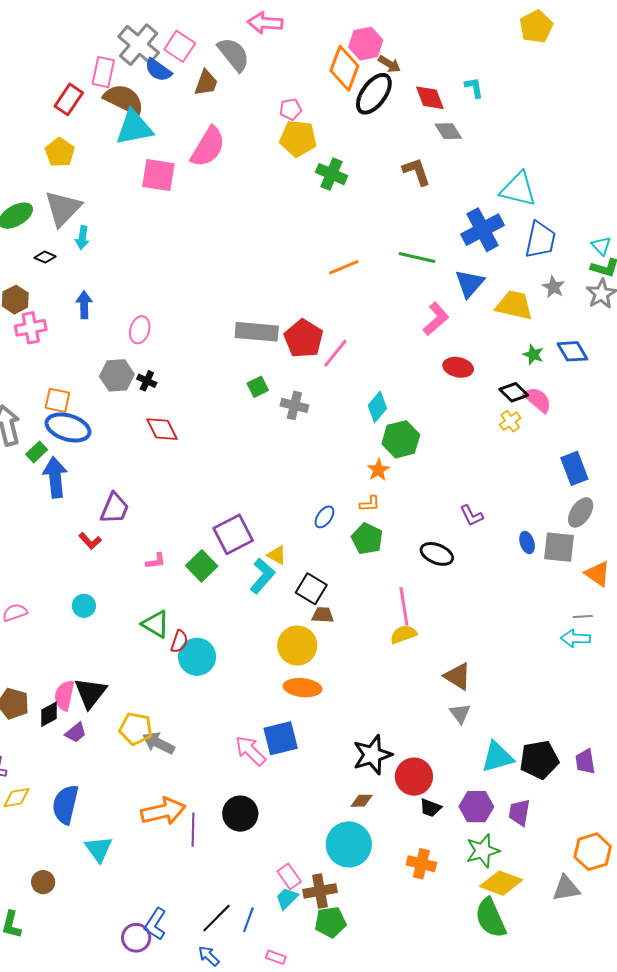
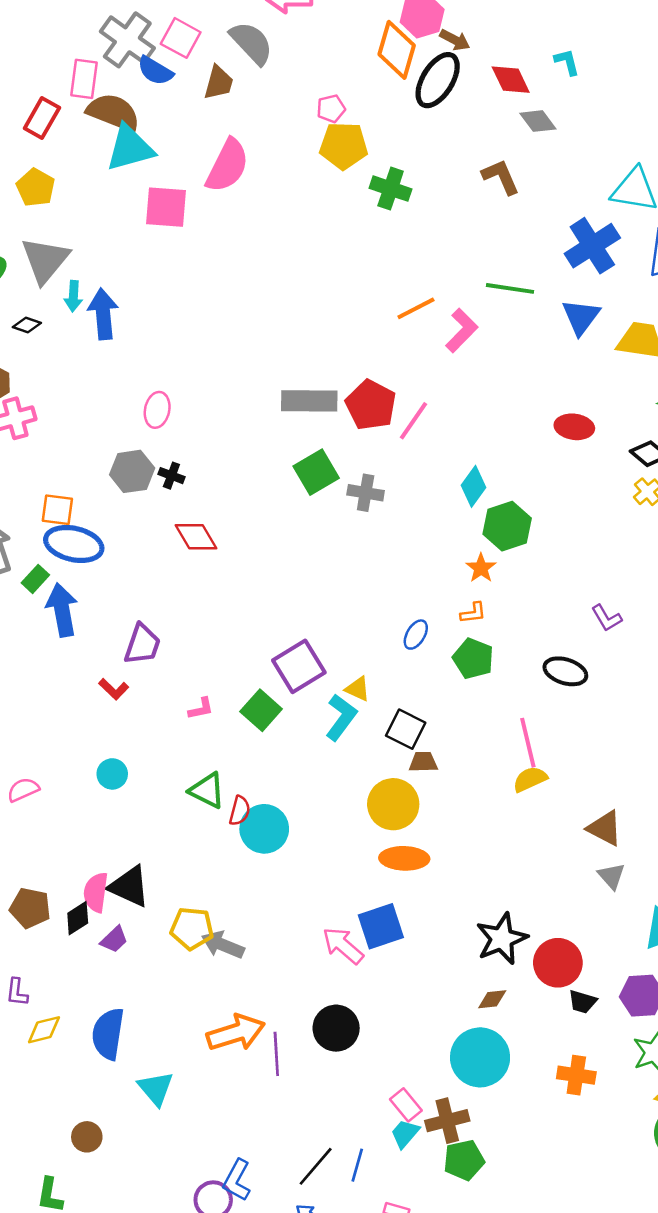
blue arrow: (84, 305) -> (103, 314), moved, size x1.4
pink L-shape: (436, 319) -> (462, 330), moved
green square: (258, 387) -> (316, 472), size x1.6
black triangle: (90, 693) -> (129, 886), turned -39

